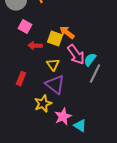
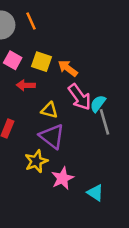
yellow square: (55, 39) -> (42, 62), moved
yellow triangle: (53, 65) -> (49, 110), turned -40
gray line: (95, 74) -> (104, 122), turned -42
cyan triangle: (80, 126) -> (95, 193), moved

